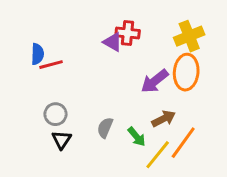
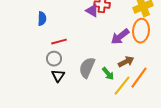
red line: (51, 65) -> (59, 42), moved
gray semicircle: (105, 128) -> (87, 68), size x1.5

